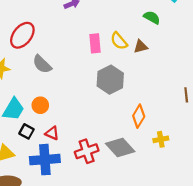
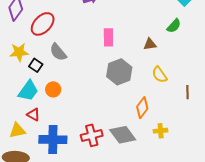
green semicircle: (152, 17) -> (174, 26), moved, turned 98
yellow semicircle: (119, 41) -> (160, 75), moved
black square: (27, 131) -> (36, 65), moved
red triangle: (52, 133) -> (33, 115), moved

